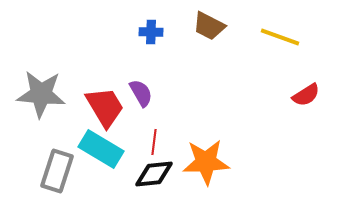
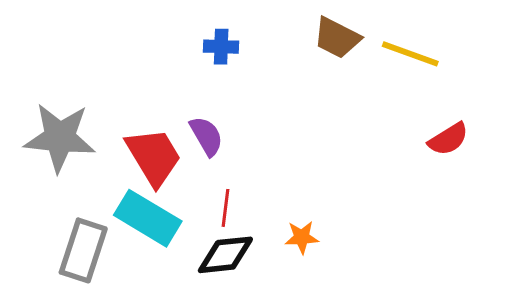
brown trapezoid: (209, 26) -> (337, 38), moved
orange star: (206, 162) -> (302, 237), size x0.5

